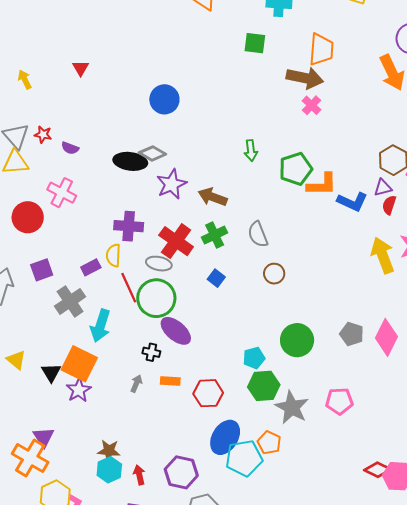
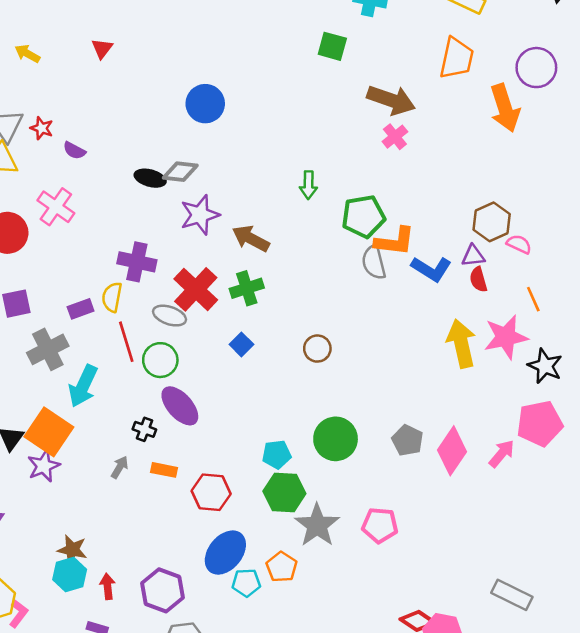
orange trapezoid: (321, 49) -> (457, 58), moved
yellow arrow: (25, 79) -> (27, 54), turned -42
gray diamond: (152, 153) -> (180, 172), turned -32
black ellipse: (130, 161) -> (150, 178), size x0.7
red semicircle: (389, 205) -> (478, 279), turned -42
gray semicircle: (258, 234) -> (374, 262), moved
green circle: (156, 298) -> (160, 360), size x0.7
cyan pentagon: (244, 458) -> (246, 583), size x0.6

